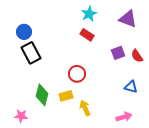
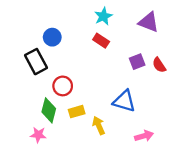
blue circle: (24, 32) -> (52, 37), moved
red circle: (77, 74) -> (63, 86), moved
blue triangle: (131, 87) -> (124, 101), moved, size x1.5
pink star: (21, 116) -> (38, 135), moved

